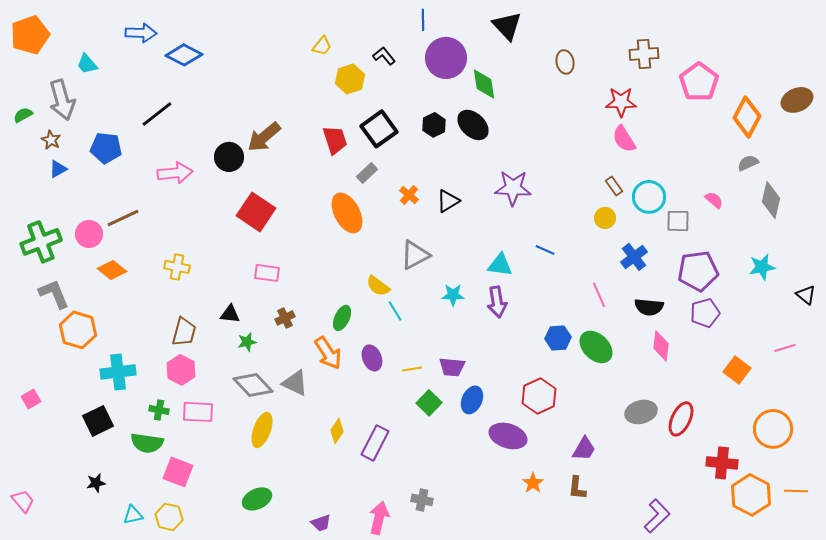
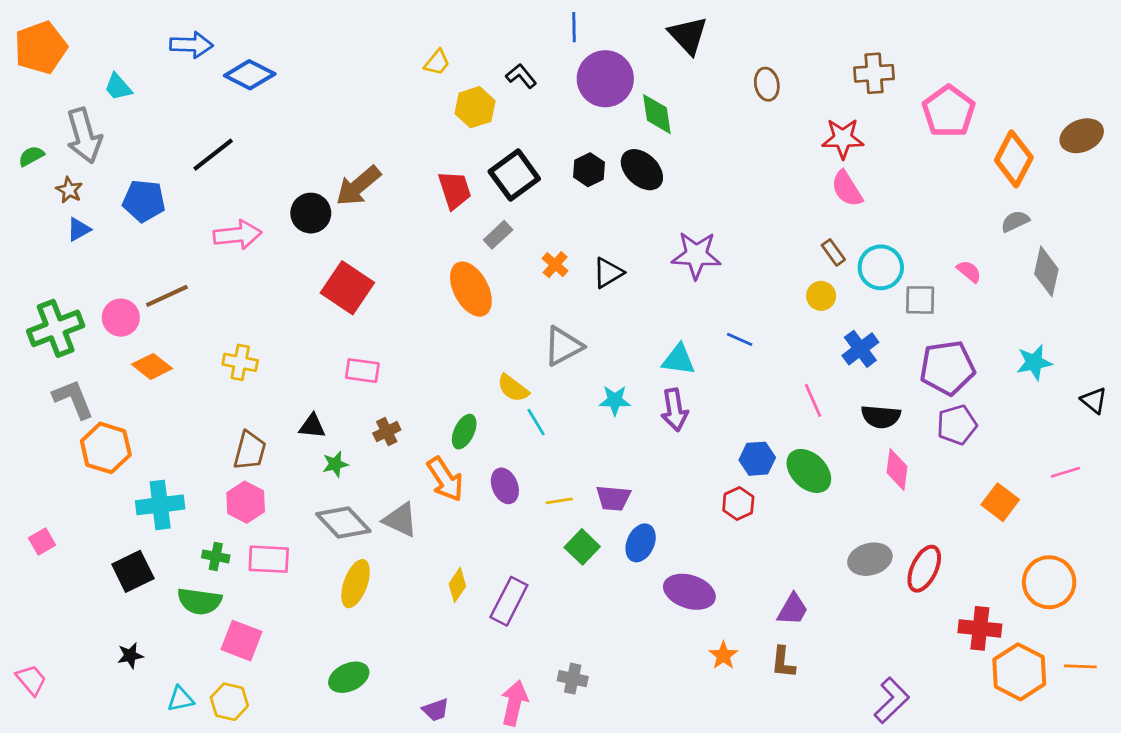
red hexagon: (539, 396) -> (738, 504), moved, size x0.7

